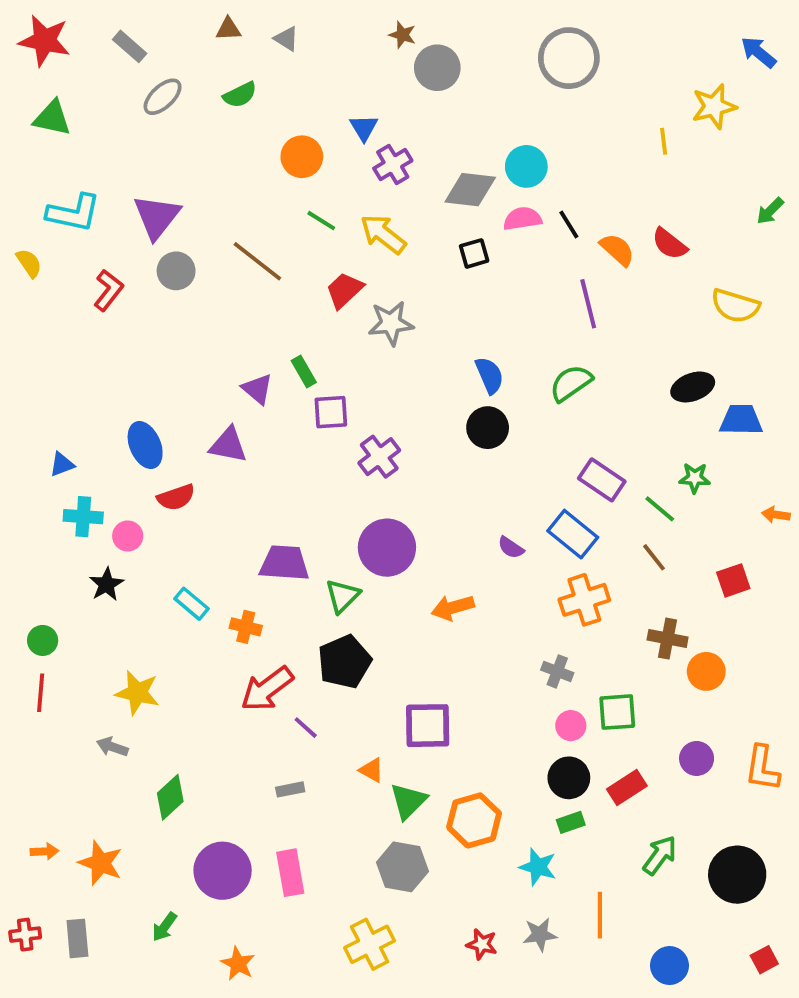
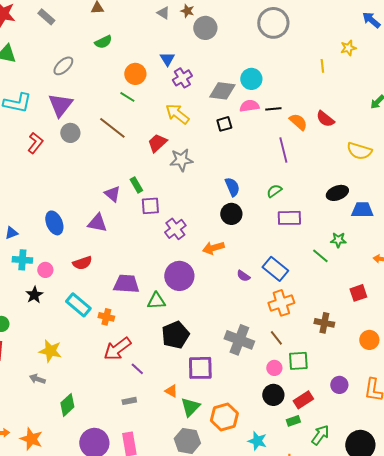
gray triangle: (286, 39) -> (163, 13), moved
gray ellipse: (163, 97) -> (63, 66), moved
yellow star: (714, 106) -> (348, 48), size x0.7
green line: (321, 221) -> (127, 97), moved
black line: (569, 224) -> (273, 109), turned -63
green semicircle: (571, 383) -> (274, 191), size x0.7
purple rectangle: (602, 480) -> (289, 218), moved, turned -35
red semicircle: (176, 497) -> (82, 263), moved
brown line: (654, 557) -> (276, 338), moved
green triangle: (342, 596) -> (156, 301), turned 42
cyan rectangle: (192, 604) -> (78, 305), size x1.4
orange arrow: (453, 608) -> (213, 248), moved
black pentagon: (344, 662) -> (175, 335), moved
gray cross: (557, 671) -> (239, 340), moved, size x1.8
orange circle: (706, 671) -> (369, 340), moved
green rectangle: (571, 822) -> (293, 421), moved

